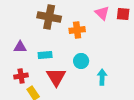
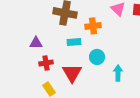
cyan rectangle: (45, 55) -> (74, 42), moved
red cross: (21, 76) -> (46, 63), moved

